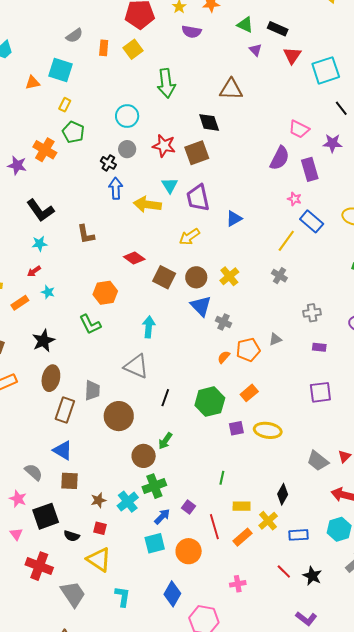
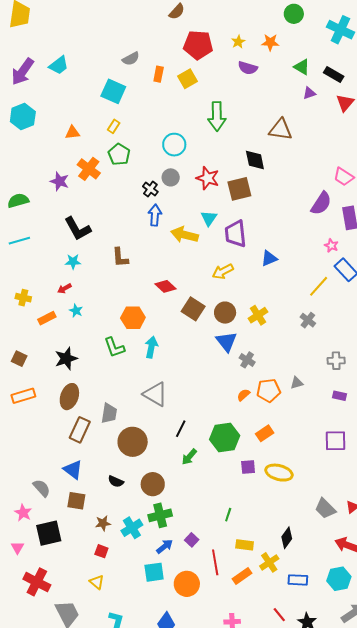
purple triangle: (256, 50) -> (309, 93), turned 48
orange triangle: (33, 83) -> (72, 133), moved
cyan arrow: (149, 327) -> (151, 347), moved
green arrow: (165, 441) -> (189, 457), moved
black semicircle: (72, 536) -> (116, 481), moved
yellow triangle: (99, 560) -> (97, 582), size x0.6

